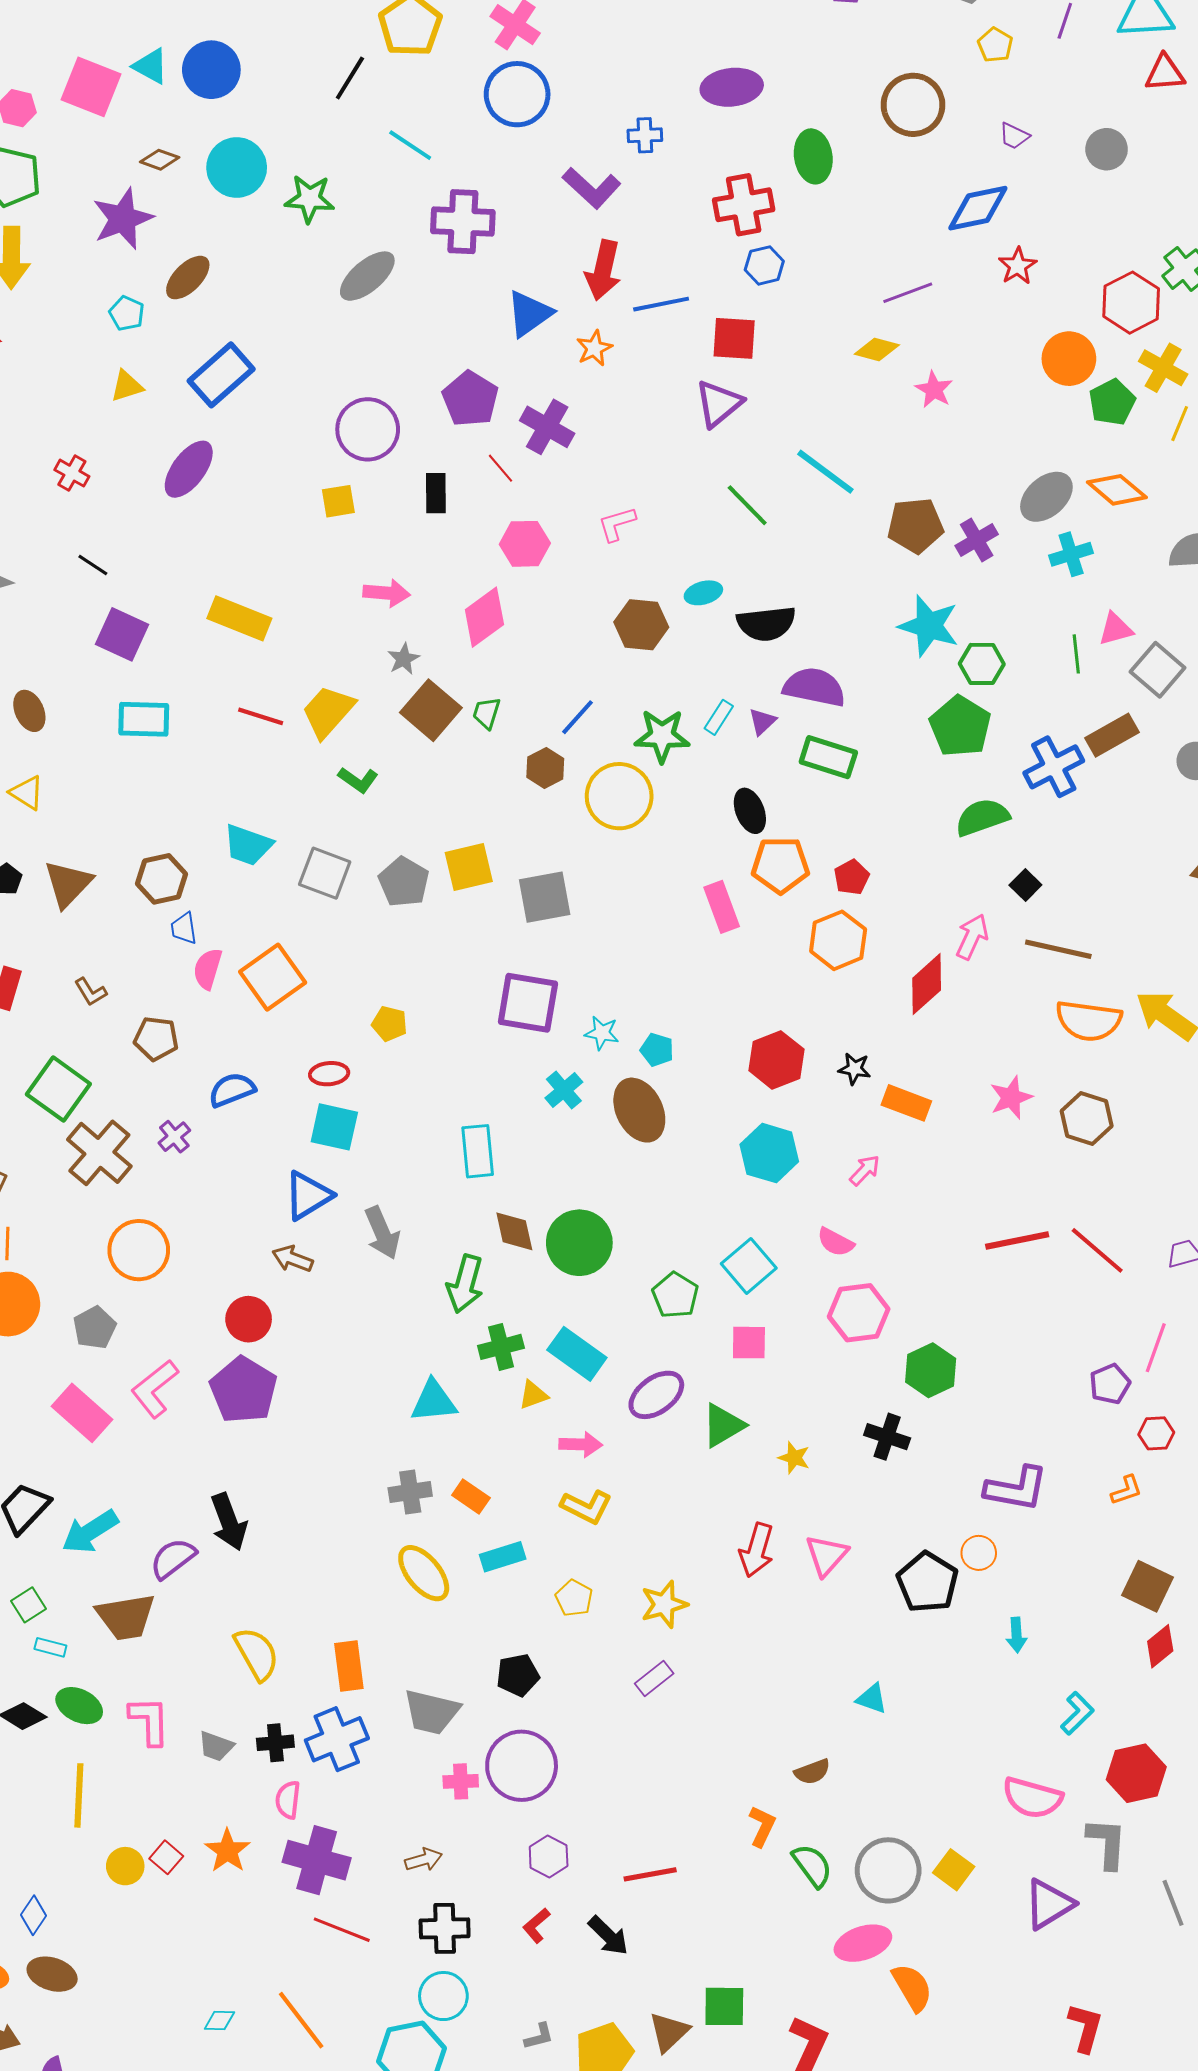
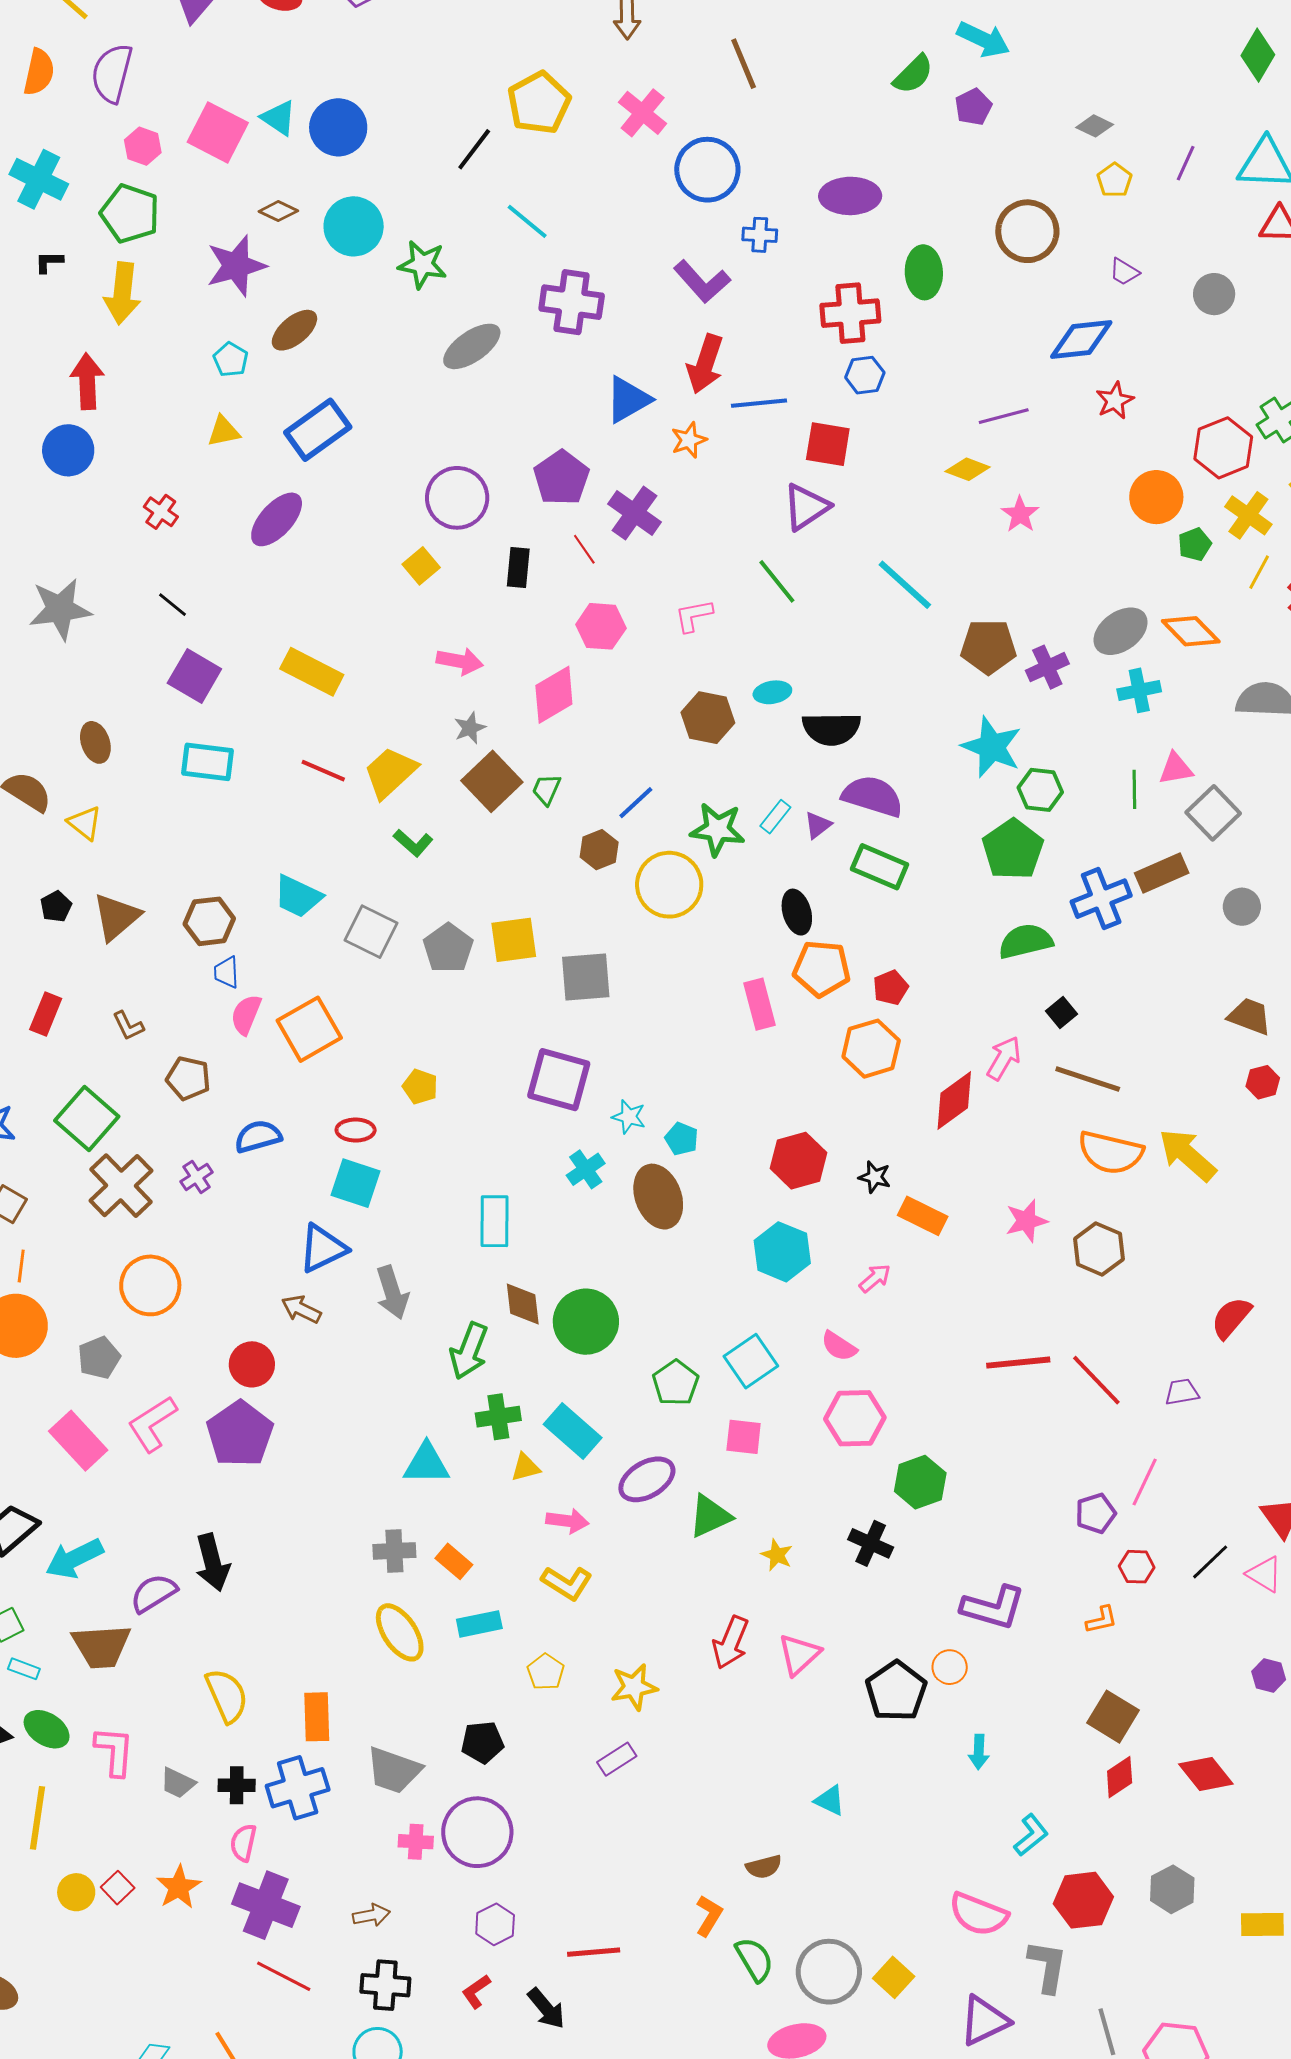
blue circle: (517, 94) -> (707, 170), moved
green pentagon: (1112, 402) -> (1195, 544), size x0.7
yellow square: (338, 501) -> (421, 566), turned -36
green line: (747, 505) -> (777, 581), moved

